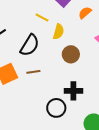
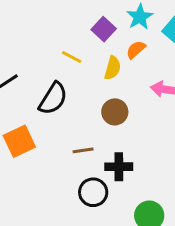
yellow semicircle: (58, 32) -> (113, 68), moved
brown line: (33, 72) -> (83, 150), moved

